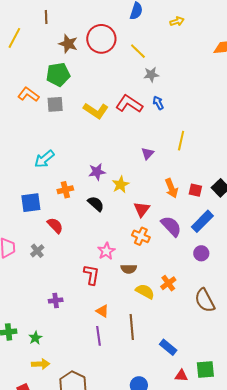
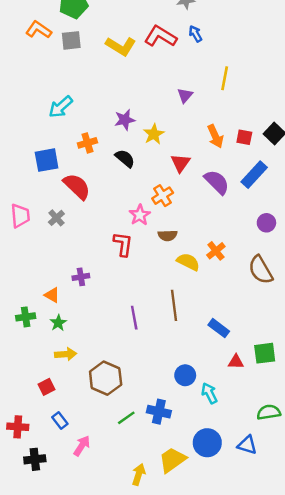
red semicircle: (55, 225) -> (77, 186), size x1.4
orange cross: (141, 236) -> (163, 196), moved, turned 36
purple circle: (201, 253) -> (266, 223), moved
orange triangle: (102, 311) -> (52, 295), moved

